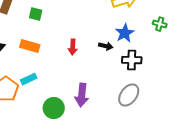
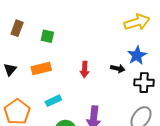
orange rectangle: (30, 46) -> (41, 68), turned -30
cyan rectangle: (29, 79) -> (53, 101), moved

